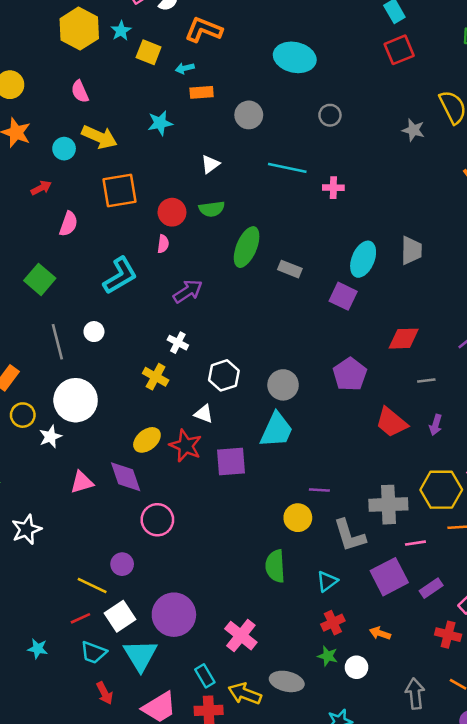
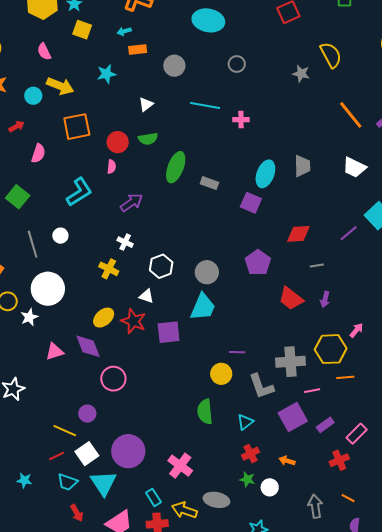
yellow square: (149, 52) -> (82, 30), moved
red cross: (448, 635) -> (339, 460), turned -36

